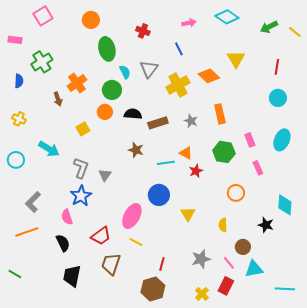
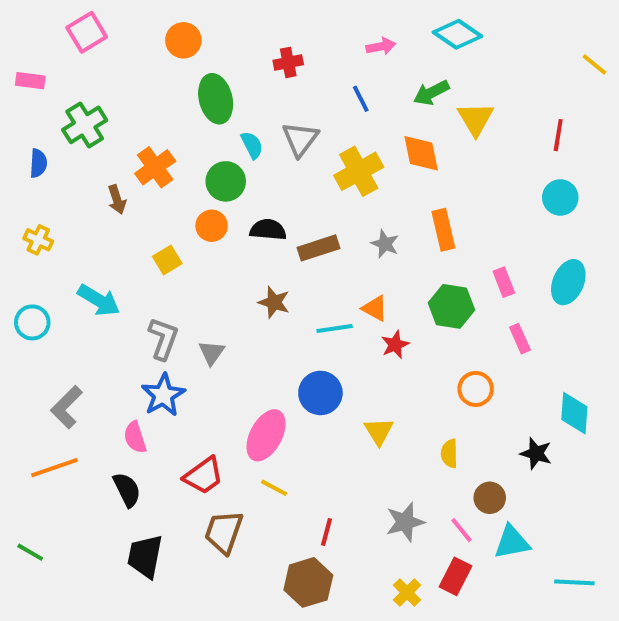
green arrow: (269, 27) -> (431, 93), moved
red cross: (143, 31) -> (288, 62), turned -32
orange diamond: (209, 76) -> (421, 153), turned 35

